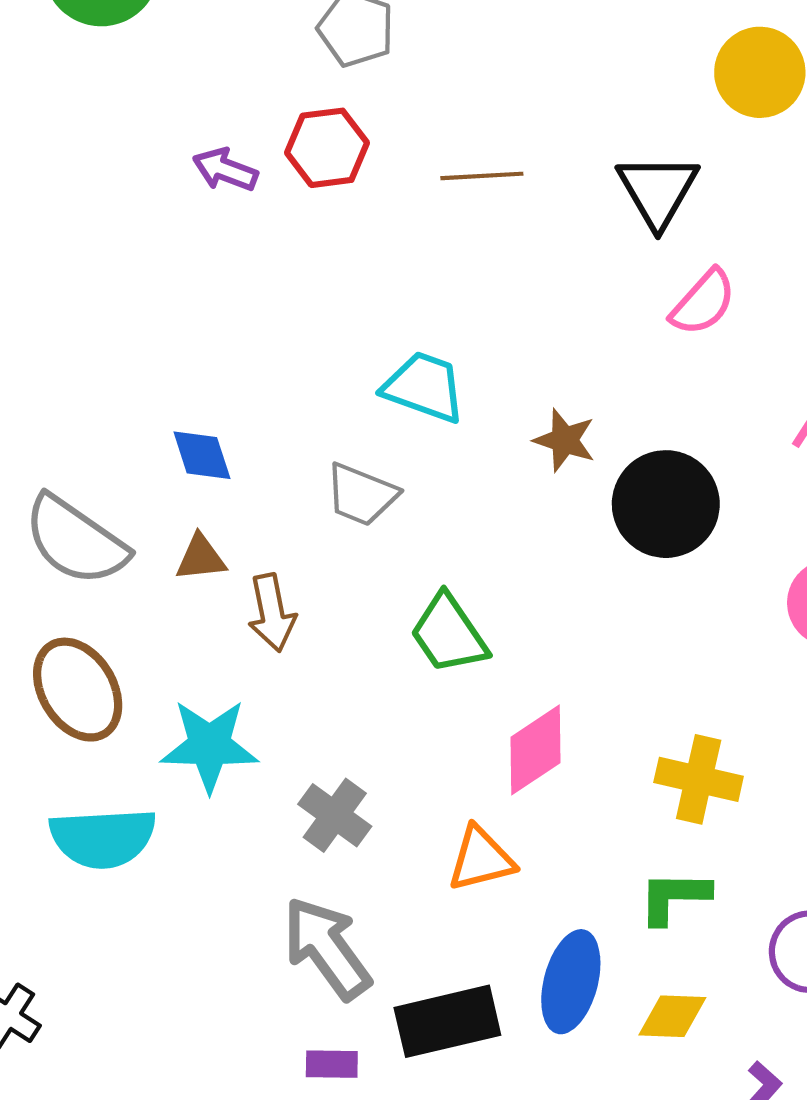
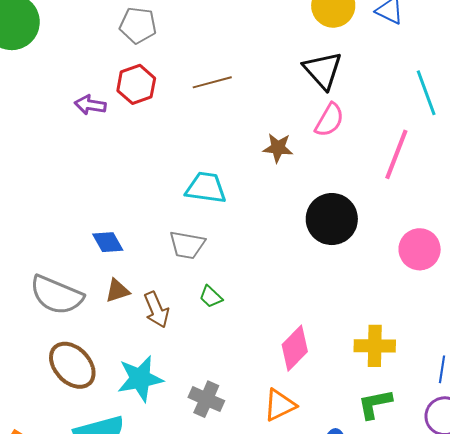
black triangle: (658, 191) -> (323, 70), moved
brown star: (565, 440) -> (278, 148), moved
green trapezoid: (449, 634) -> (211, 297), moved, size x0.6

